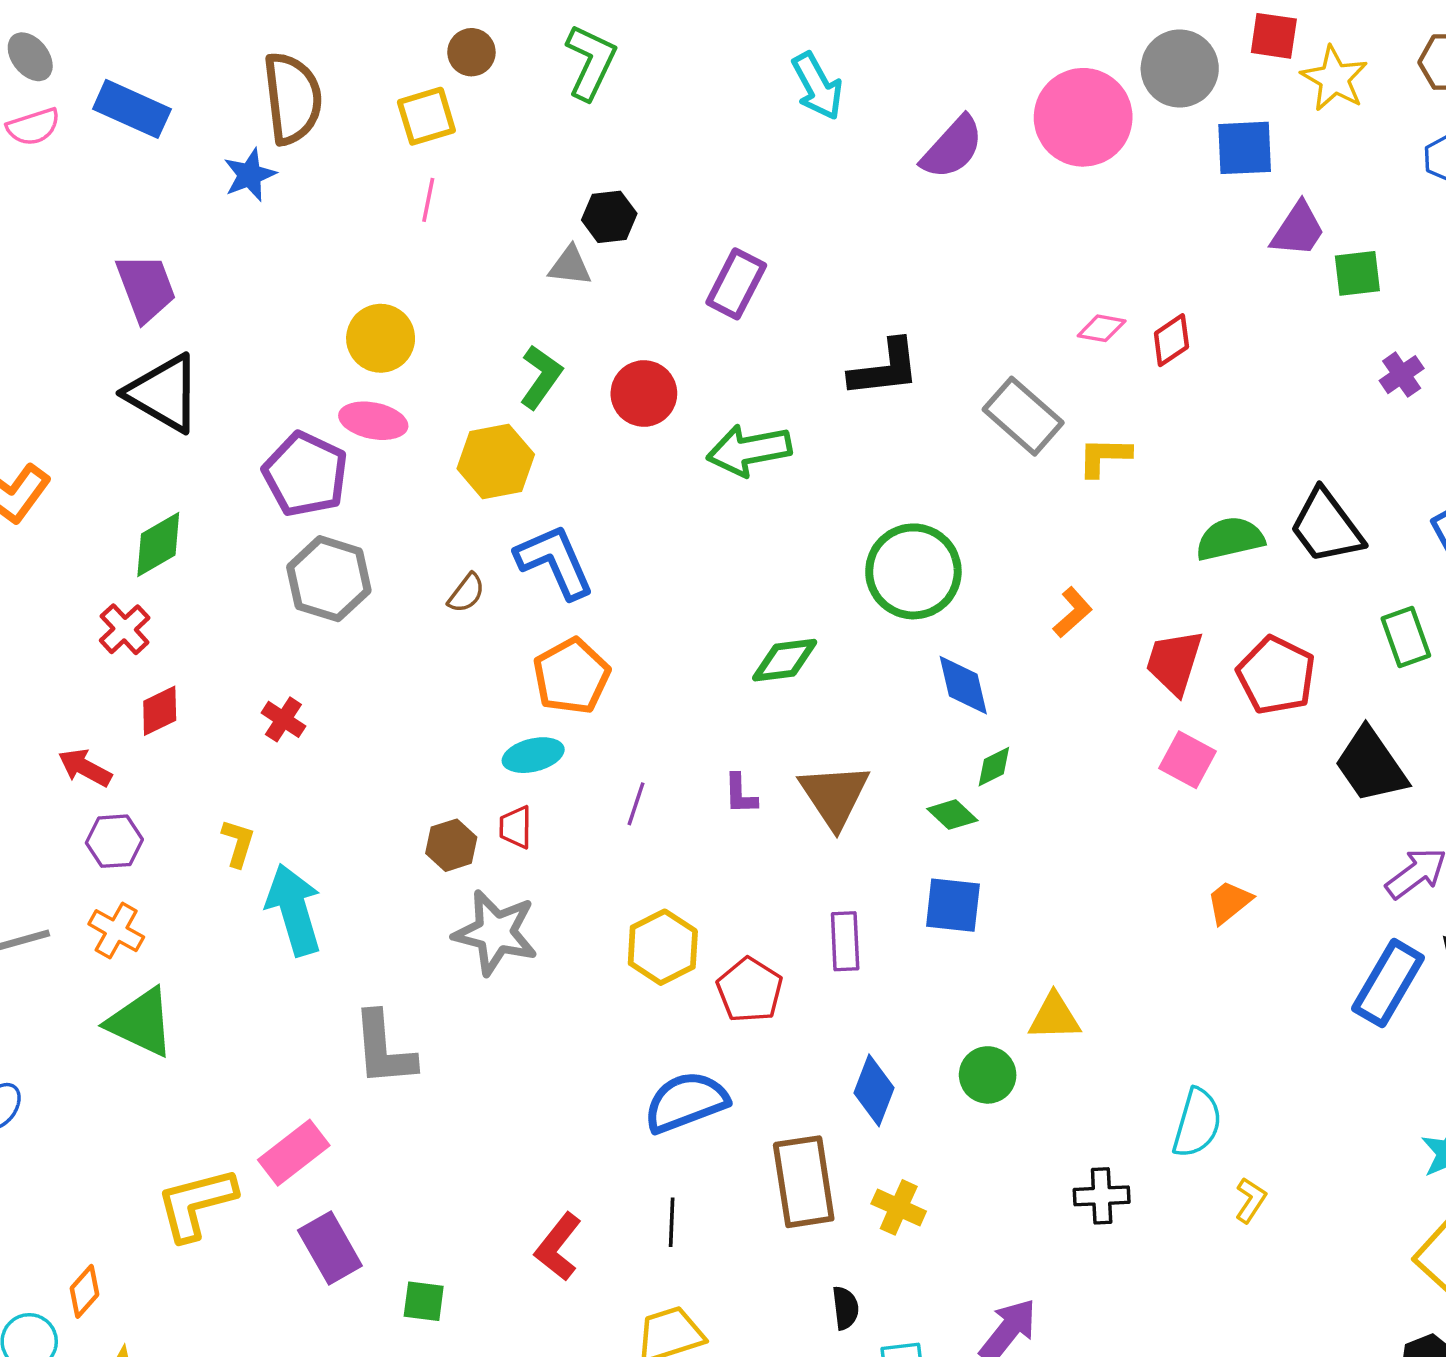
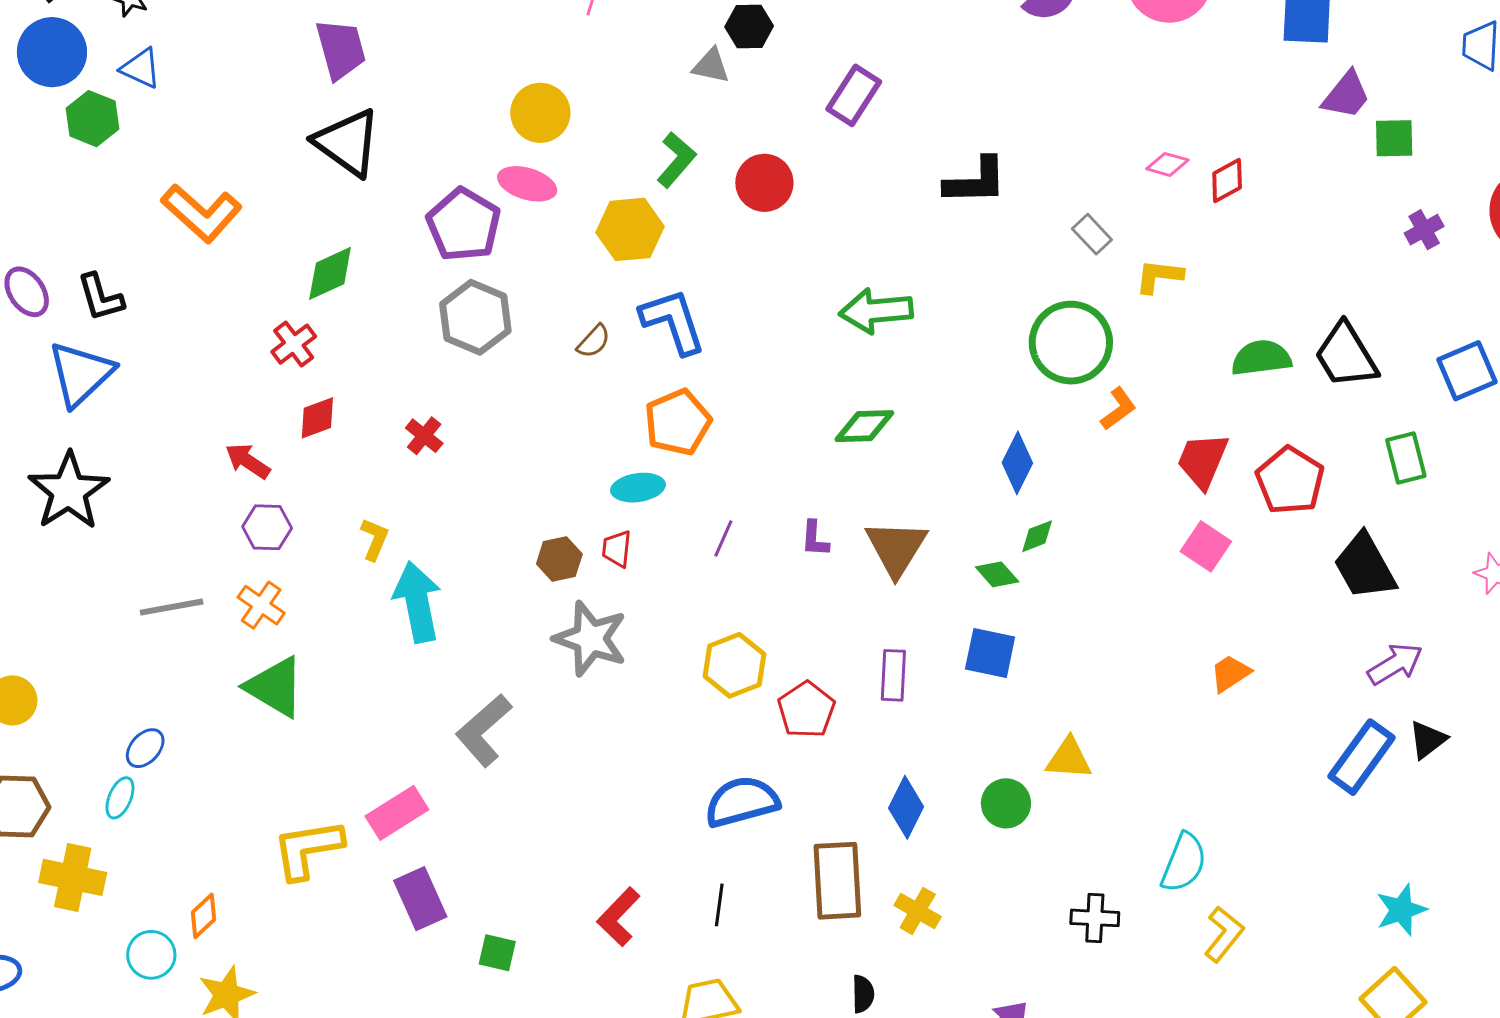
gray rectangle: (1023, 416) -> (1092, 234), size x0.6
green arrow: (749, 450) -> (876, 311), moved
green circle: (913, 571) -> (1071, 343), moved
blue diamond: (963, 685) -> (1017, 463), turned 34
gray L-shape: (384, 1049) -> (484, 730), turned 48
yellow L-shape: (1251, 1200) -> (1224, 934), size x1.4

